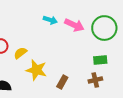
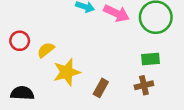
yellow star: (36, 70) -> (67, 72), turned -30

